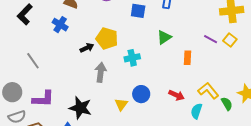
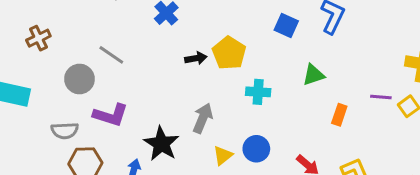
purple line: (211, 39) -> (381, 97), turned -40
gray line: (33, 61) -> (111, 55), turned -36
gray arrow: (101, 72) -> (203, 118), moved
gray circle: (12, 92) -> (79, 79), moved

